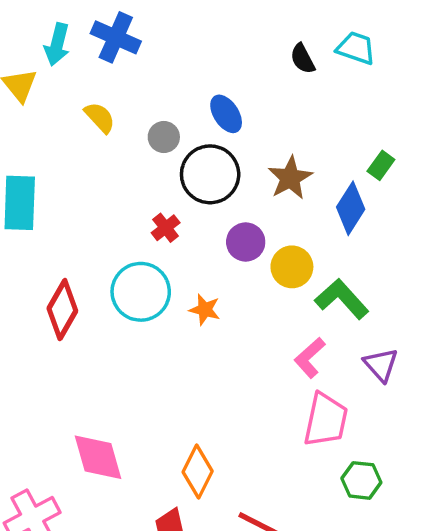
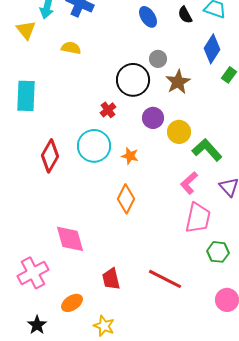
blue ellipse: (226, 114) -> (148, 17), moved
yellow semicircle: (100, 117) -> (71, 48), turned -36
gray circle: (164, 137) -> (158, 59), moved
blue diamond: (351, 208) -> (212, 49), moved
orange diamond: (198, 472) -> (126, 199), moved

